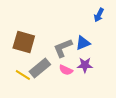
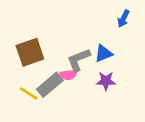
brown square: (24, 42) -> (30, 52), turned -35
pink semicircle: (66, 70) -> (69, 75), moved, turned -32

